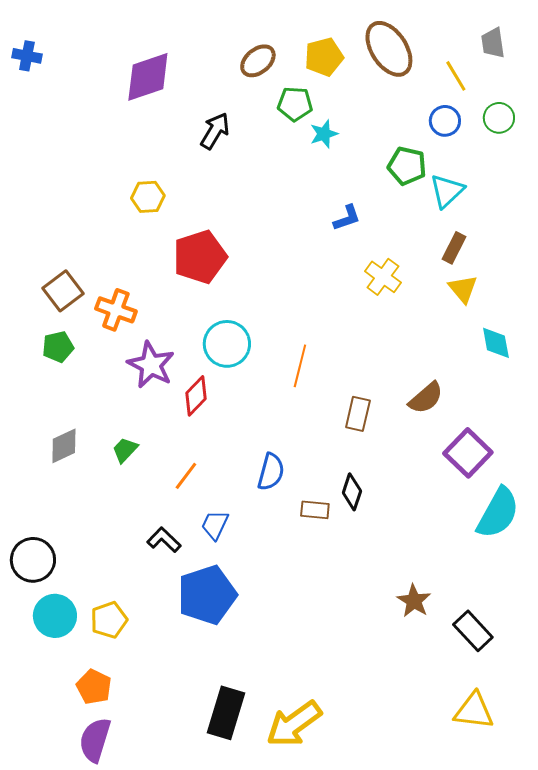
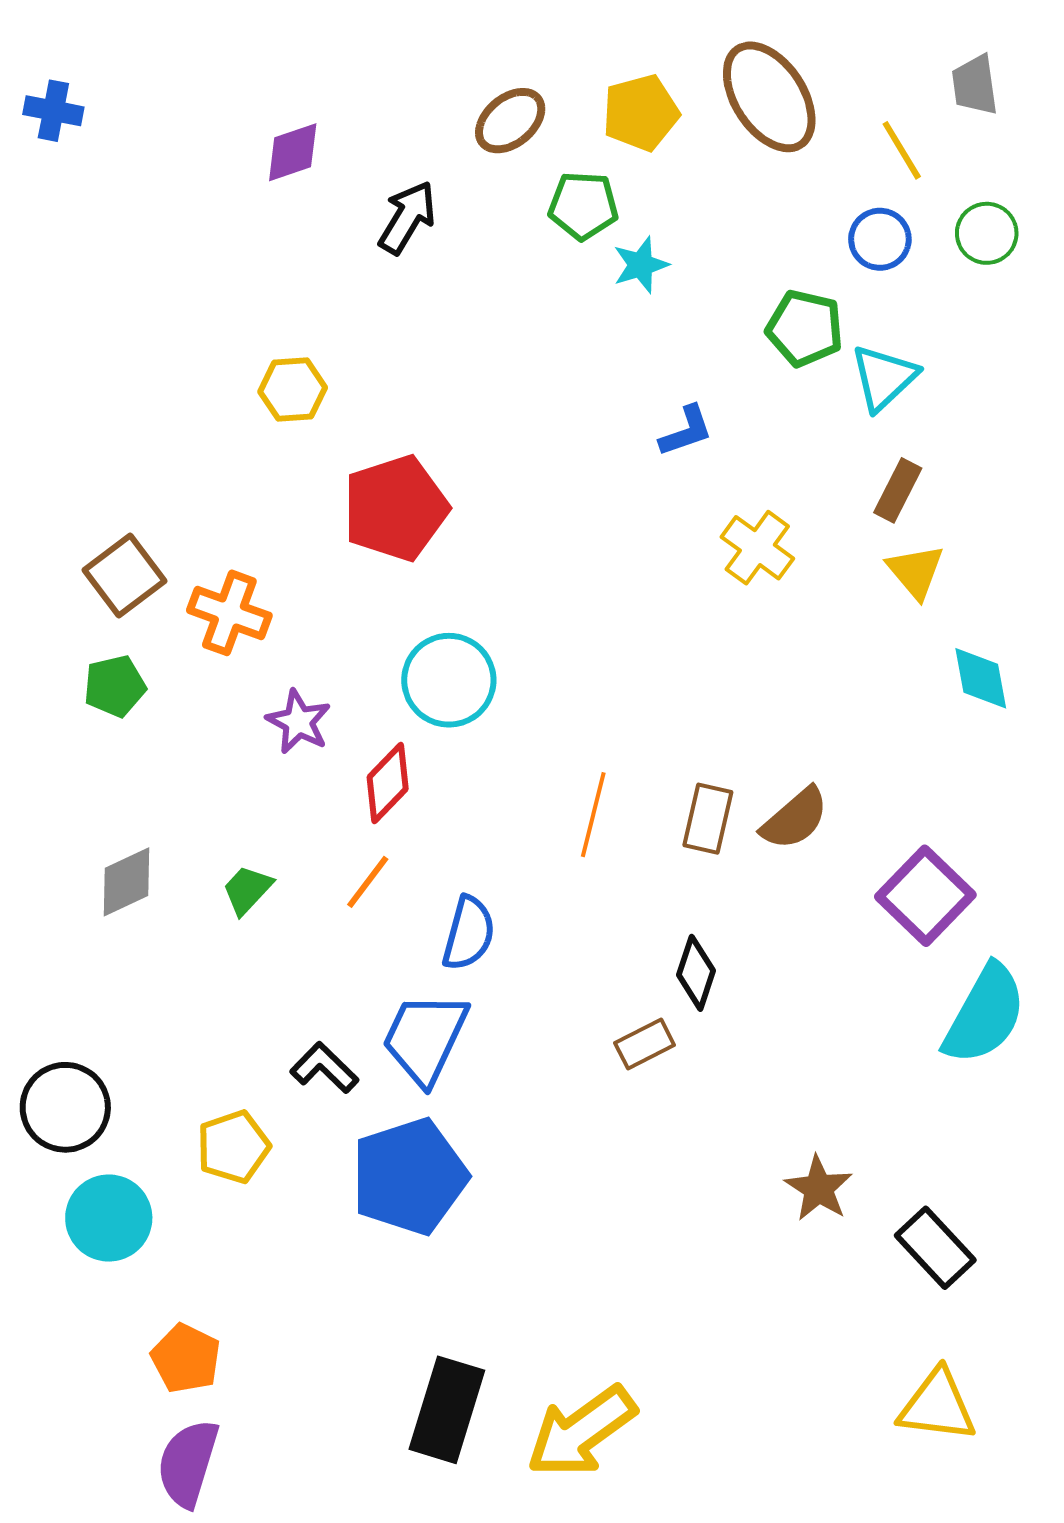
purple diamond: (148, 77) -> (293, 152), size x0.6
black arrow: (215, 131) -> (407, 218), moved
purple star: (151, 365) -> (299, 722), size x0.7
orange line: (300, 366) -> (593, 815), moved
brown semicircle: (426, 398) -> (795, 819), moved
blue semicircle: (271, 472) -> (469, 933), moved
orange line: (186, 476) -> (368, 882), moved
brown rectangle: (315, 510) -> (645, 1044), moved, turned -32
blue trapezoid: (215, 525) -> (425, 1038), size x1.6
yellow pentagon: (109, 620) -> (233, 1147), moved

